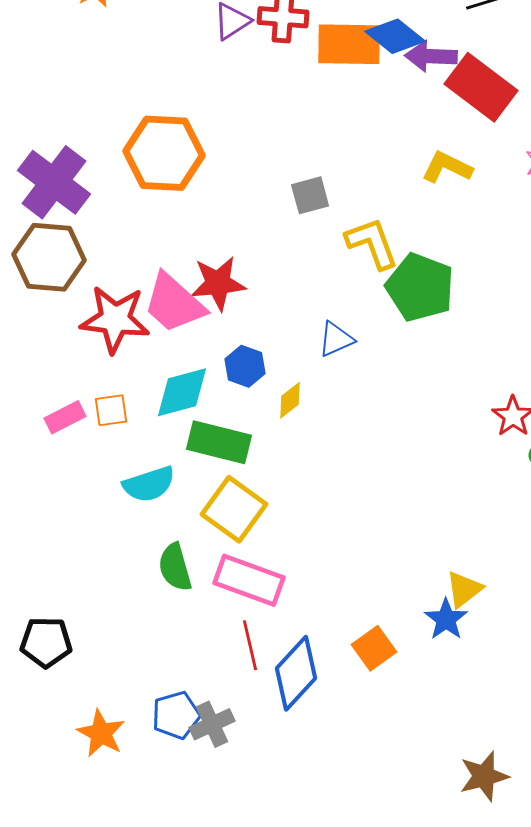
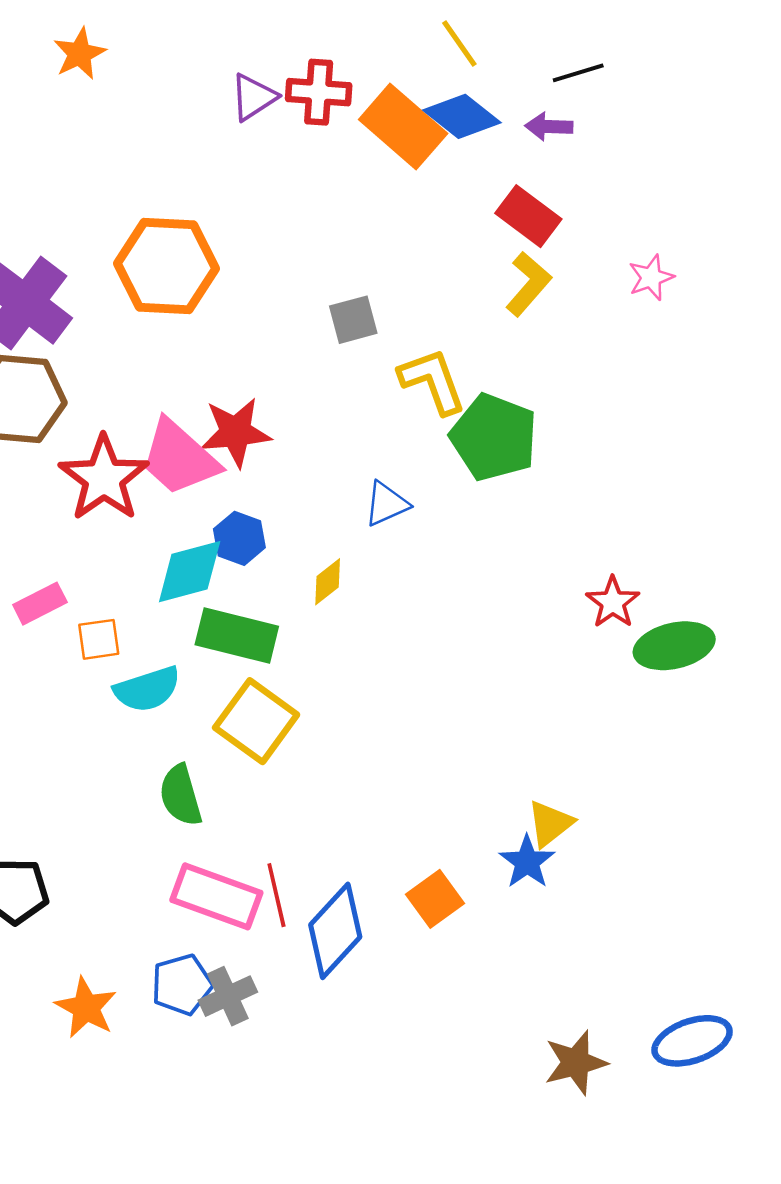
orange rectangle: (349, 44) -> (403, 127), turned 40
purple arrow: (431, 56) -> (549, 127), moved, size x0.7
red rectangle: (481, 87) -> (528, 216), moved, size x0.7
yellow L-shape: (447, 167) -> (528, 284), turned 105
red star: (115, 319) -> (104, 478), turned 30
blue hexagon: (245, 366) -> (239, 538), moved
orange square: (111, 410) -> (99, 639), moved
pink rectangle: (249, 580) -> (216, 896), moved

